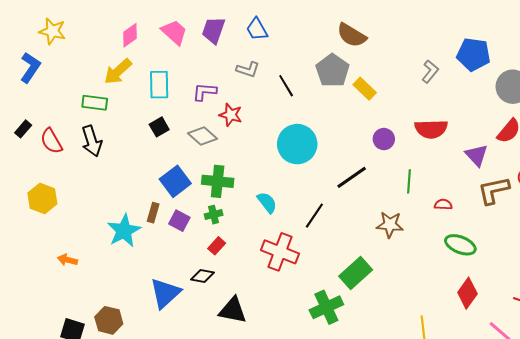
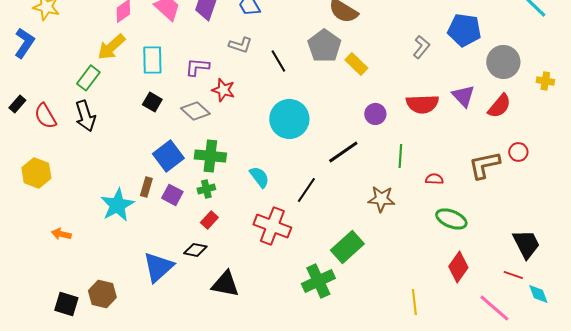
green rectangle: (95, 103) -> (88, 78), turned -60
black square: (159, 127) -> (152, 102), turned -30
purple triangle: (477, 155) -> (463, 96), moved

